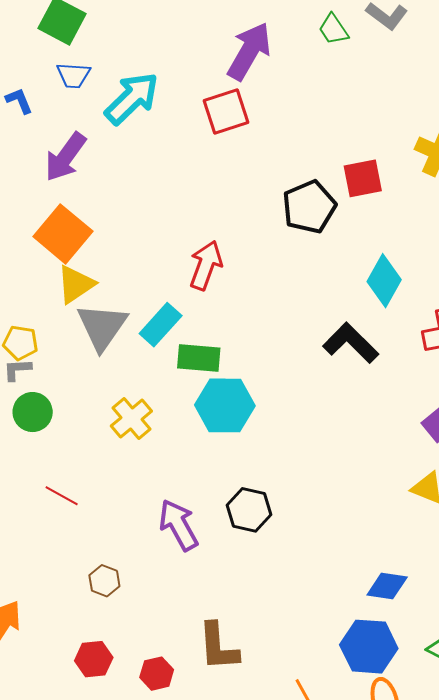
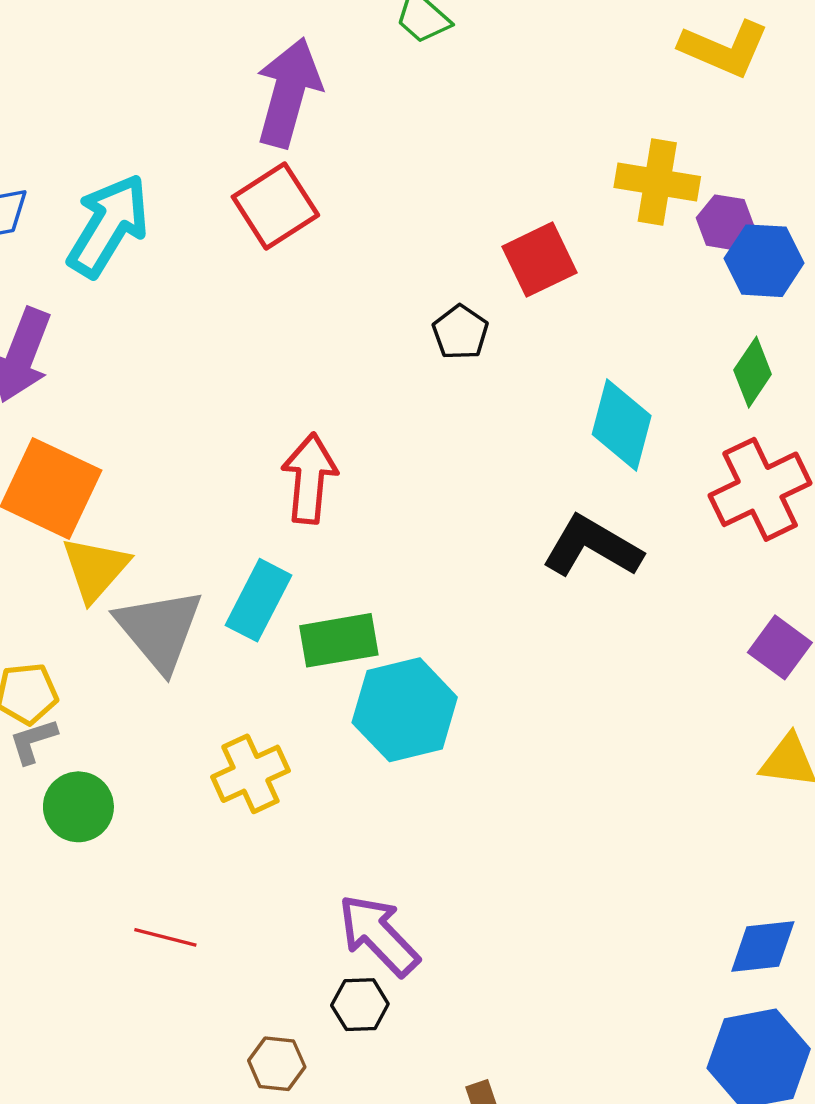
black pentagon: (309, 207) -> (460, 332), size x0.6
yellow cross: (131, 418) -> (250, 774), turned 30
black hexagon: (249, 510) -> (360, 1005), moved, size x0.7

